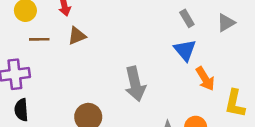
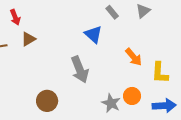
blue triangle: (185, 50) -> (93, 34), moved

